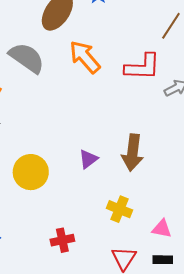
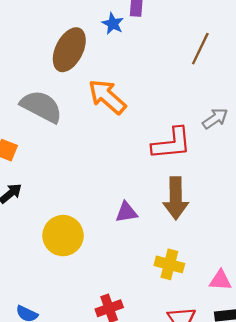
red L-shape: (142, 67) -> (172, 143), moved
purple triangle: (88, 159) -> (126, 212), turned 35

